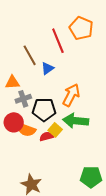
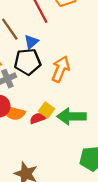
black pentagon: (44, 110) -> (28, 62), moved
green arrow: (76, 121) -> (72, 116), moved

